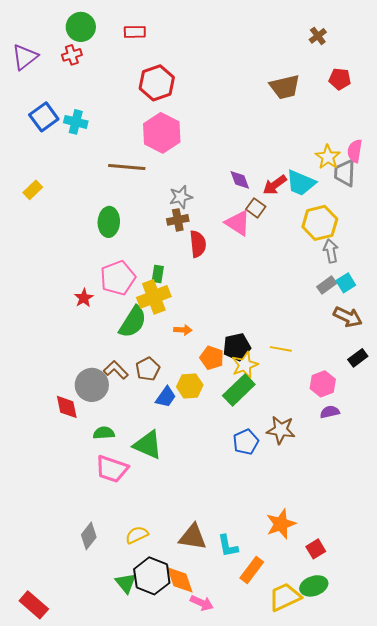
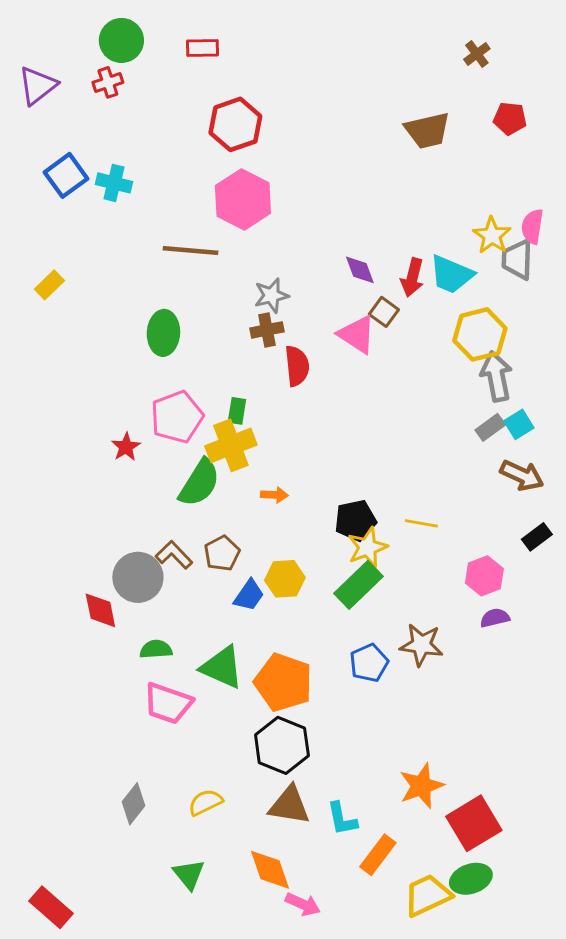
red arrow: (275, 185) -> (412, 277), turned -40
gray arrow: (331, 251) -> (496, 376), size x1.4
orange pentagon: (212, 358) -> (283, 682), moved, size x1.6
red square: (316, 549) -> (474, 823), size x1.8
black hexagon: (152, 576) -> (282, 745), moved

